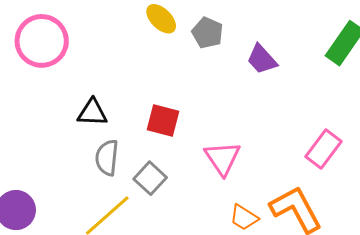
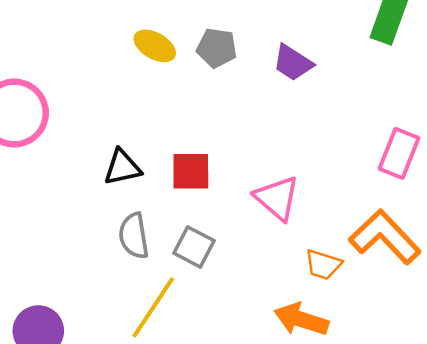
black triangle: (92, 113) -> (122, 167), moved

